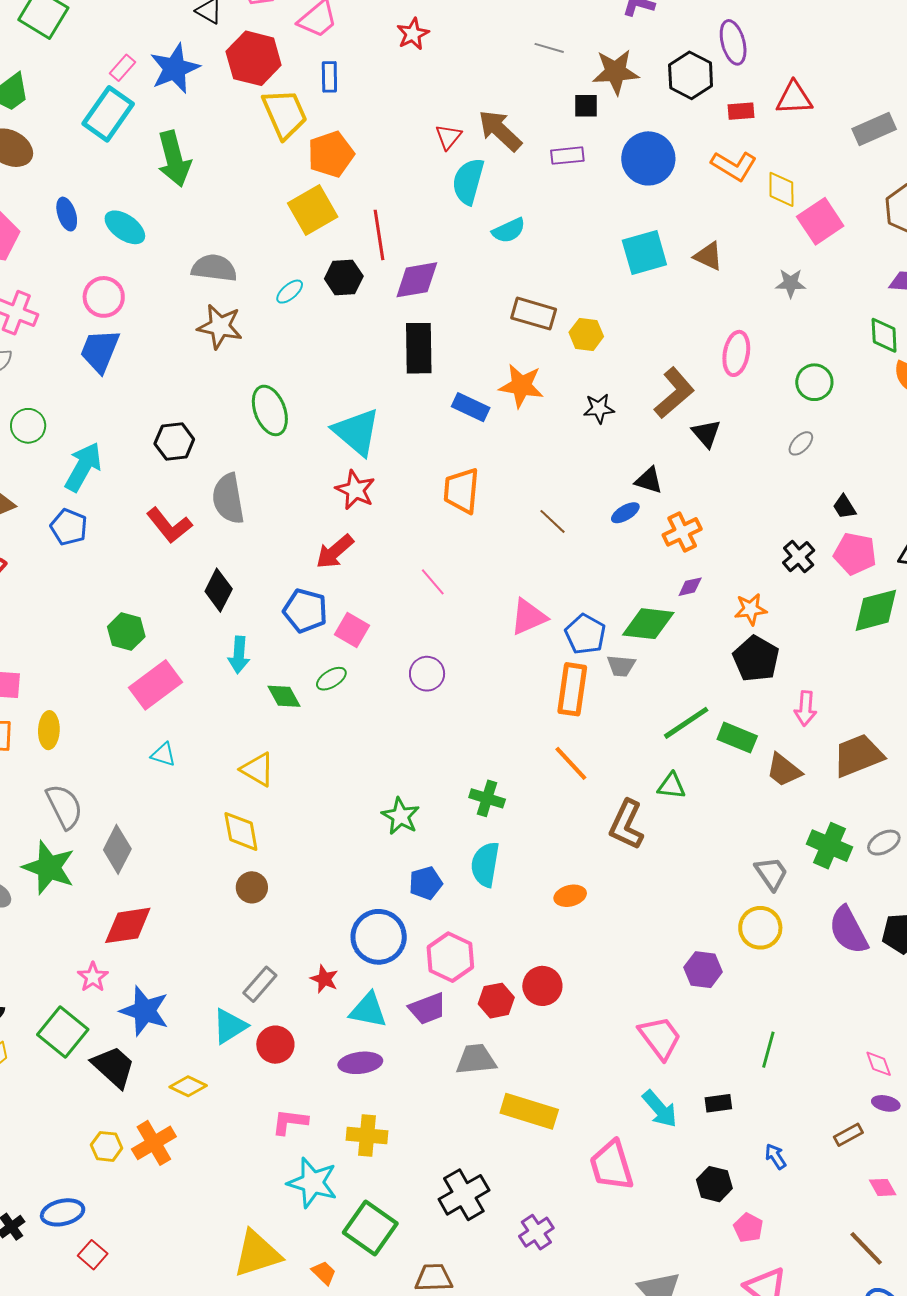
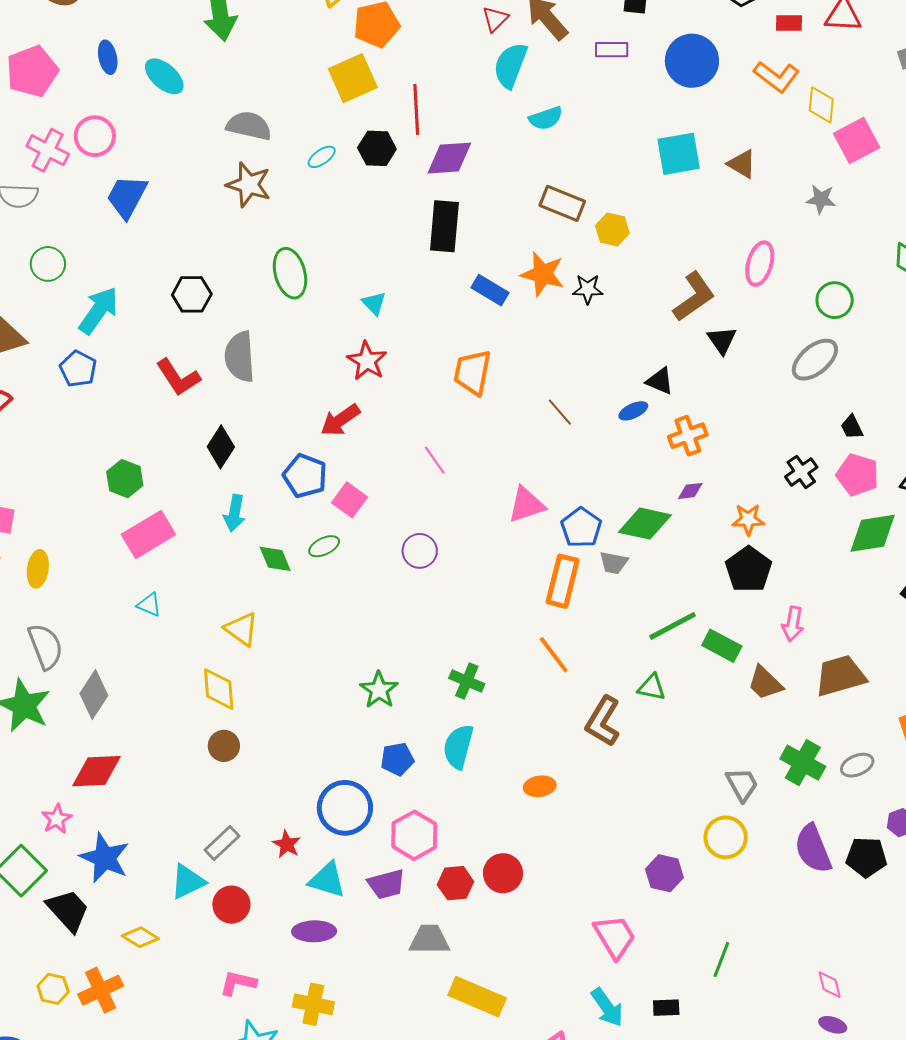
pink circle: (104, 297) -> (95, 136), moved
black star: (599, 409) -> (588, 289), moved
cyan triangle: (357, 432) -> (374, 303), size x0.5
gray ellipse: (801, 443) -> (815, 360), size x1.8

